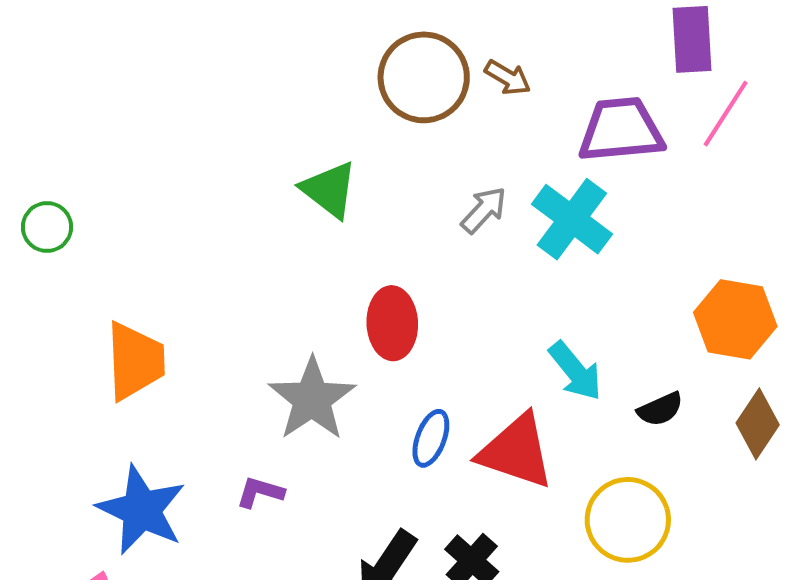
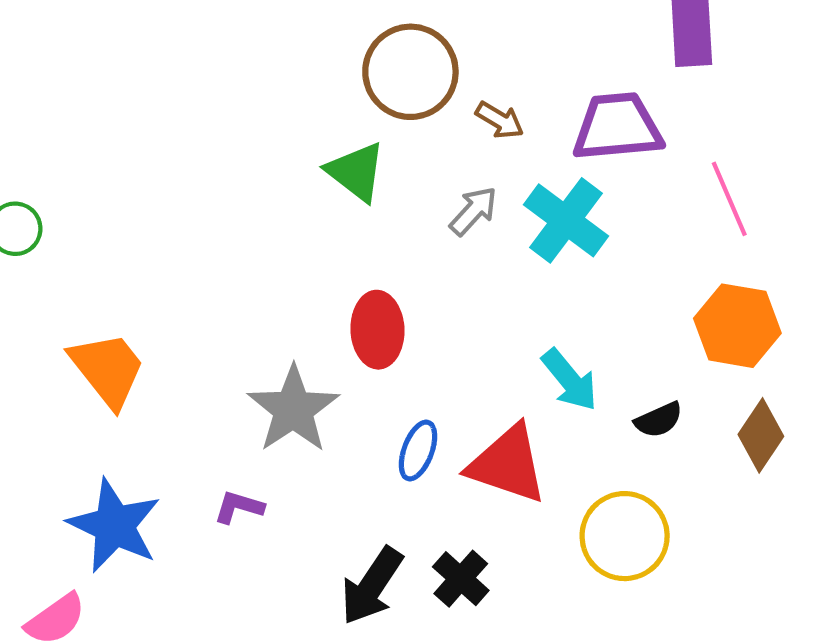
brown arrow: (508, 78) -> (500, 120), moved
pink line: (726, 114) -> (729, 199), moved, turned -56
green triangle: (329, 190) -> (356, 172), moved
orange trapezoid: (135, 361) -> (108, 369), turned -36

